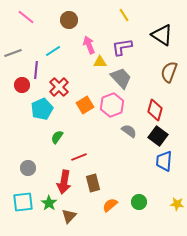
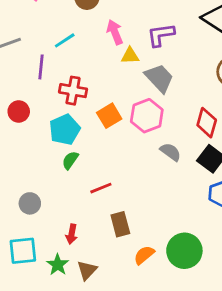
red circle: (22, 85) -> (19, 111), moved
red cross: (59, 87) -> (73, 91), turned -36
cyan pentagon: (42, 109) -> (65, 130), moved
red arrow: (64, 182) -> (72, 234), moved, size x0.6
green circle: (139, 202) -> (184, 251), size x1.6
green star: (49, 203) -> (58, 265), moved

